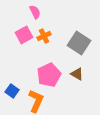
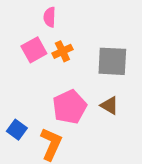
pink semicircle: (35, 12) -> (50, 17), turned -152
gray square: (79, 43) -> (112, 61), turned -30

